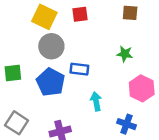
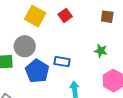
red square: (80, 14) -> (65, 15), turned -32
gray circle: (51, 46) -> (25, 46), moved

